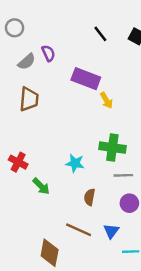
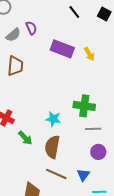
yellow arrow: (106, 100) -> (89, 54), moved
brown semicircle: (89, 197) -> (52, 147), moved, size x1.6

